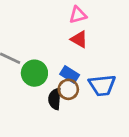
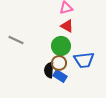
green circle: (34, 73) -> (61, 46), moved
blue rectangle: (70, 74) -> (60, 76), moved

